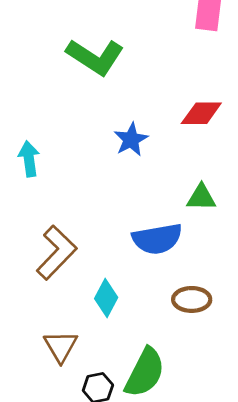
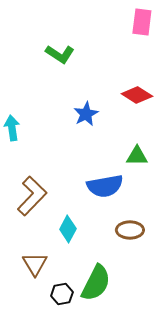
green L-shape: (95, 57) -> (60, 54), size x0.7
red diamond: (201, 113) -> (137, 95), turned 32

